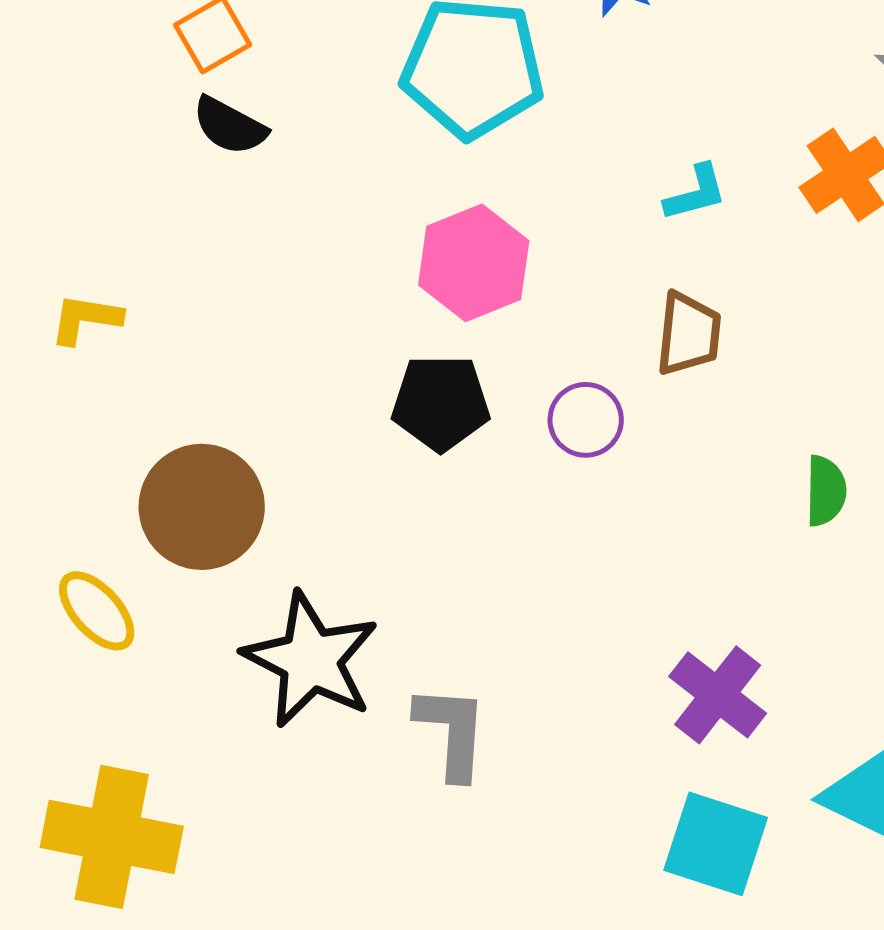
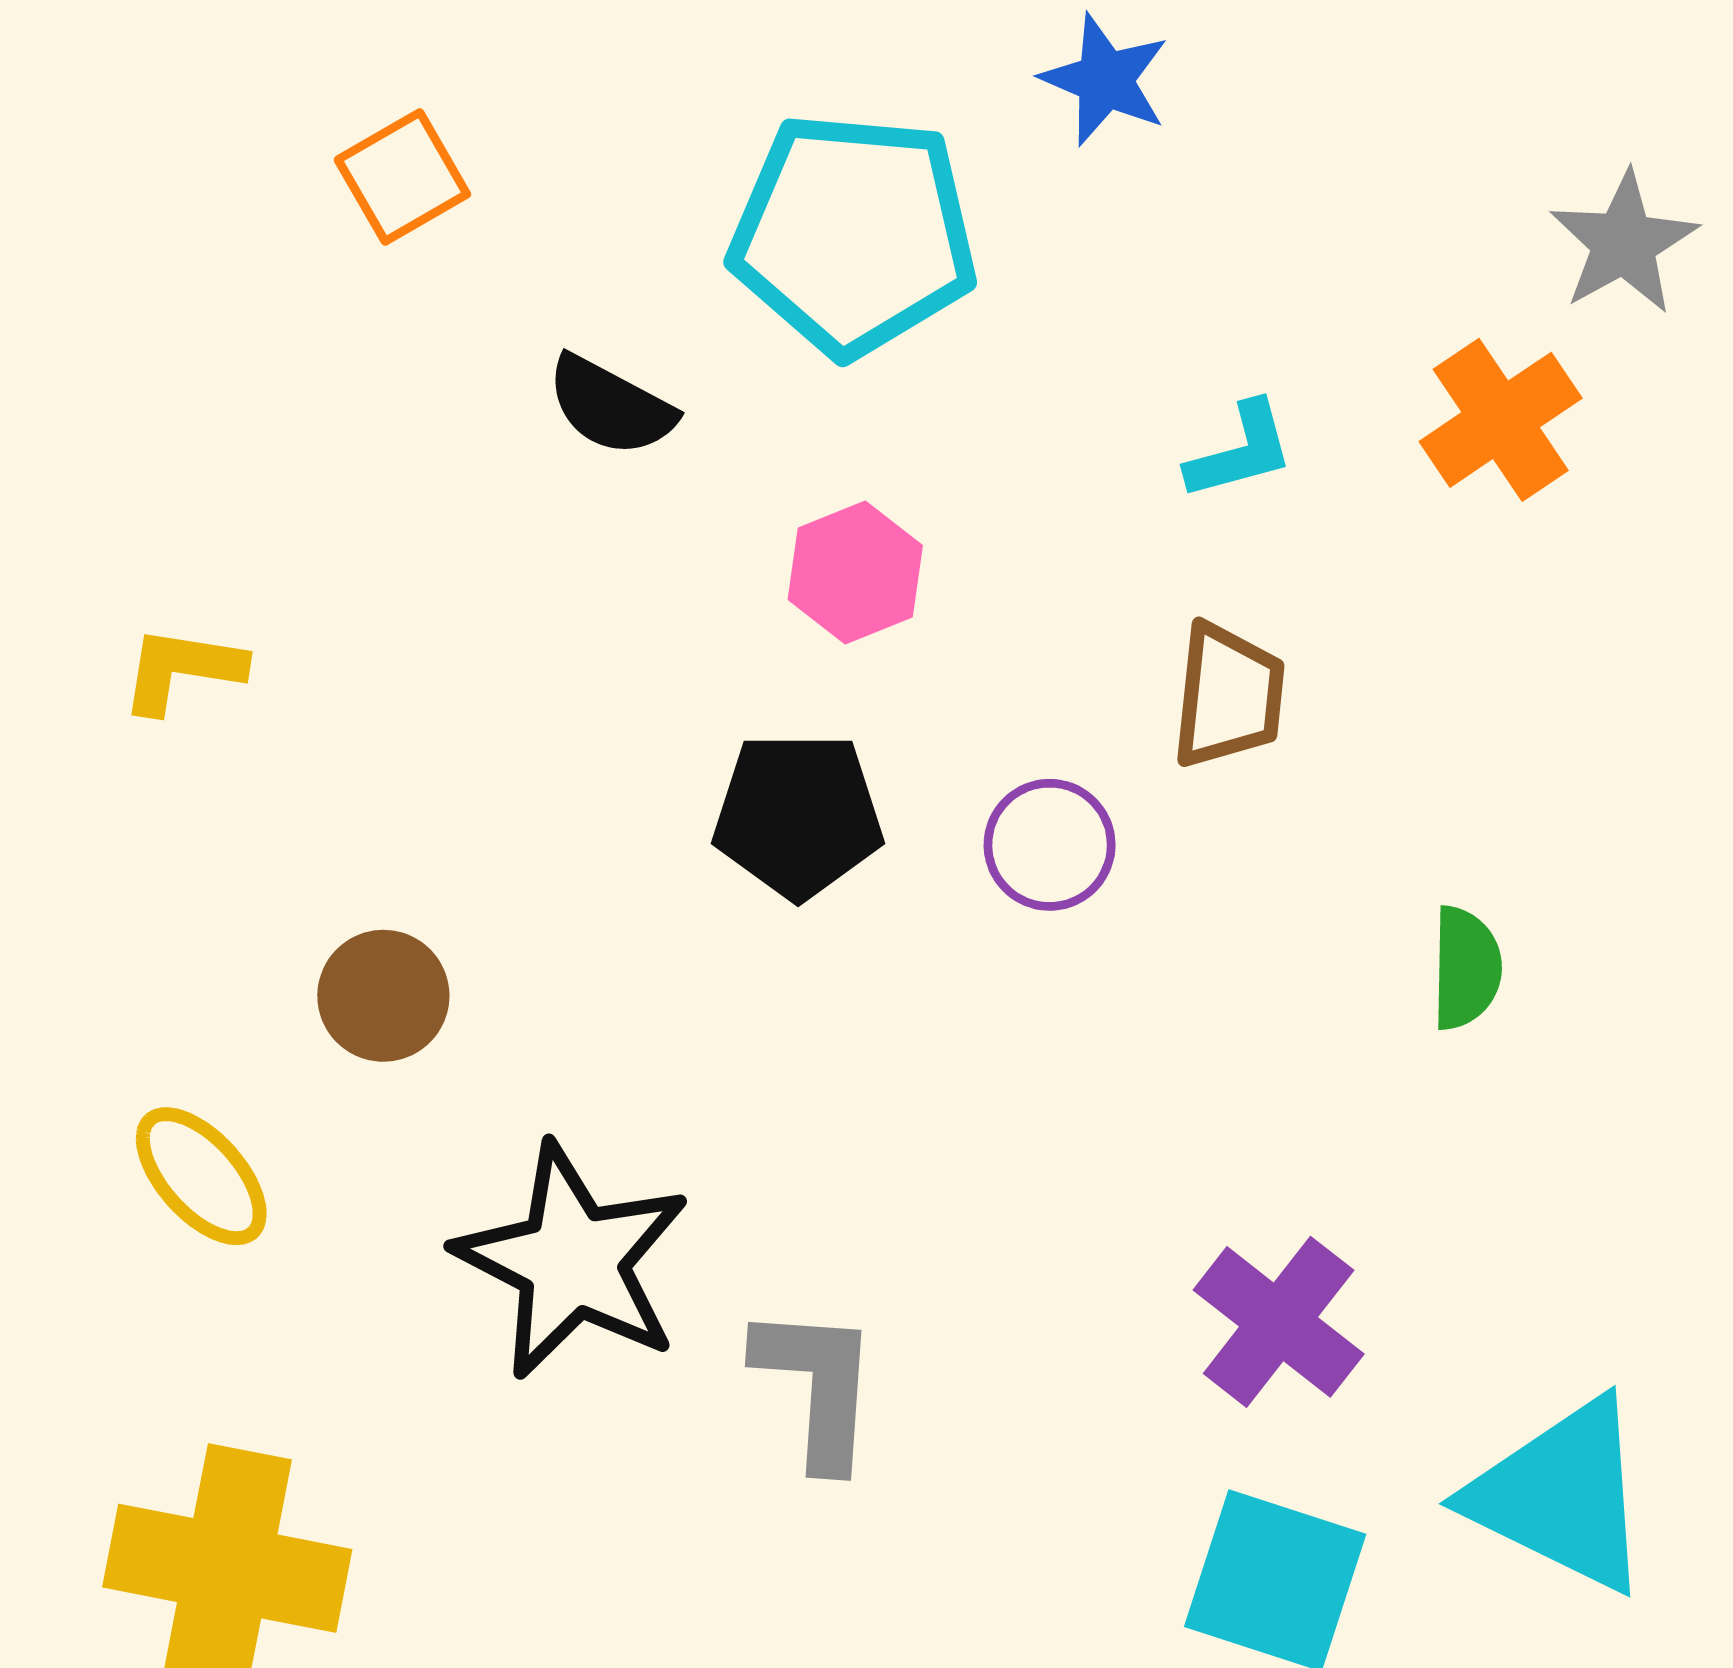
black semicircle: (230, 126) -> (611, 406), moved
pink hexagon: (474, 263) -> (855, 572), size x0.7
brown circle: (202, 507) -> (383, 996), size x0.6

